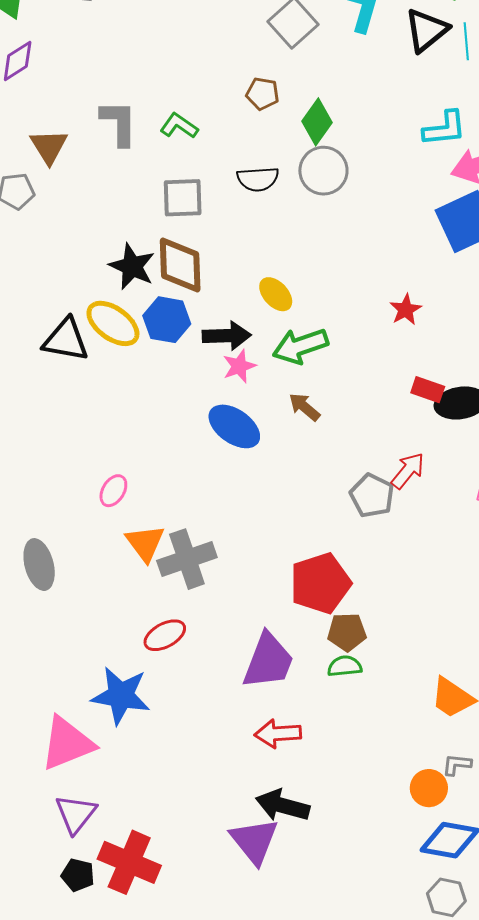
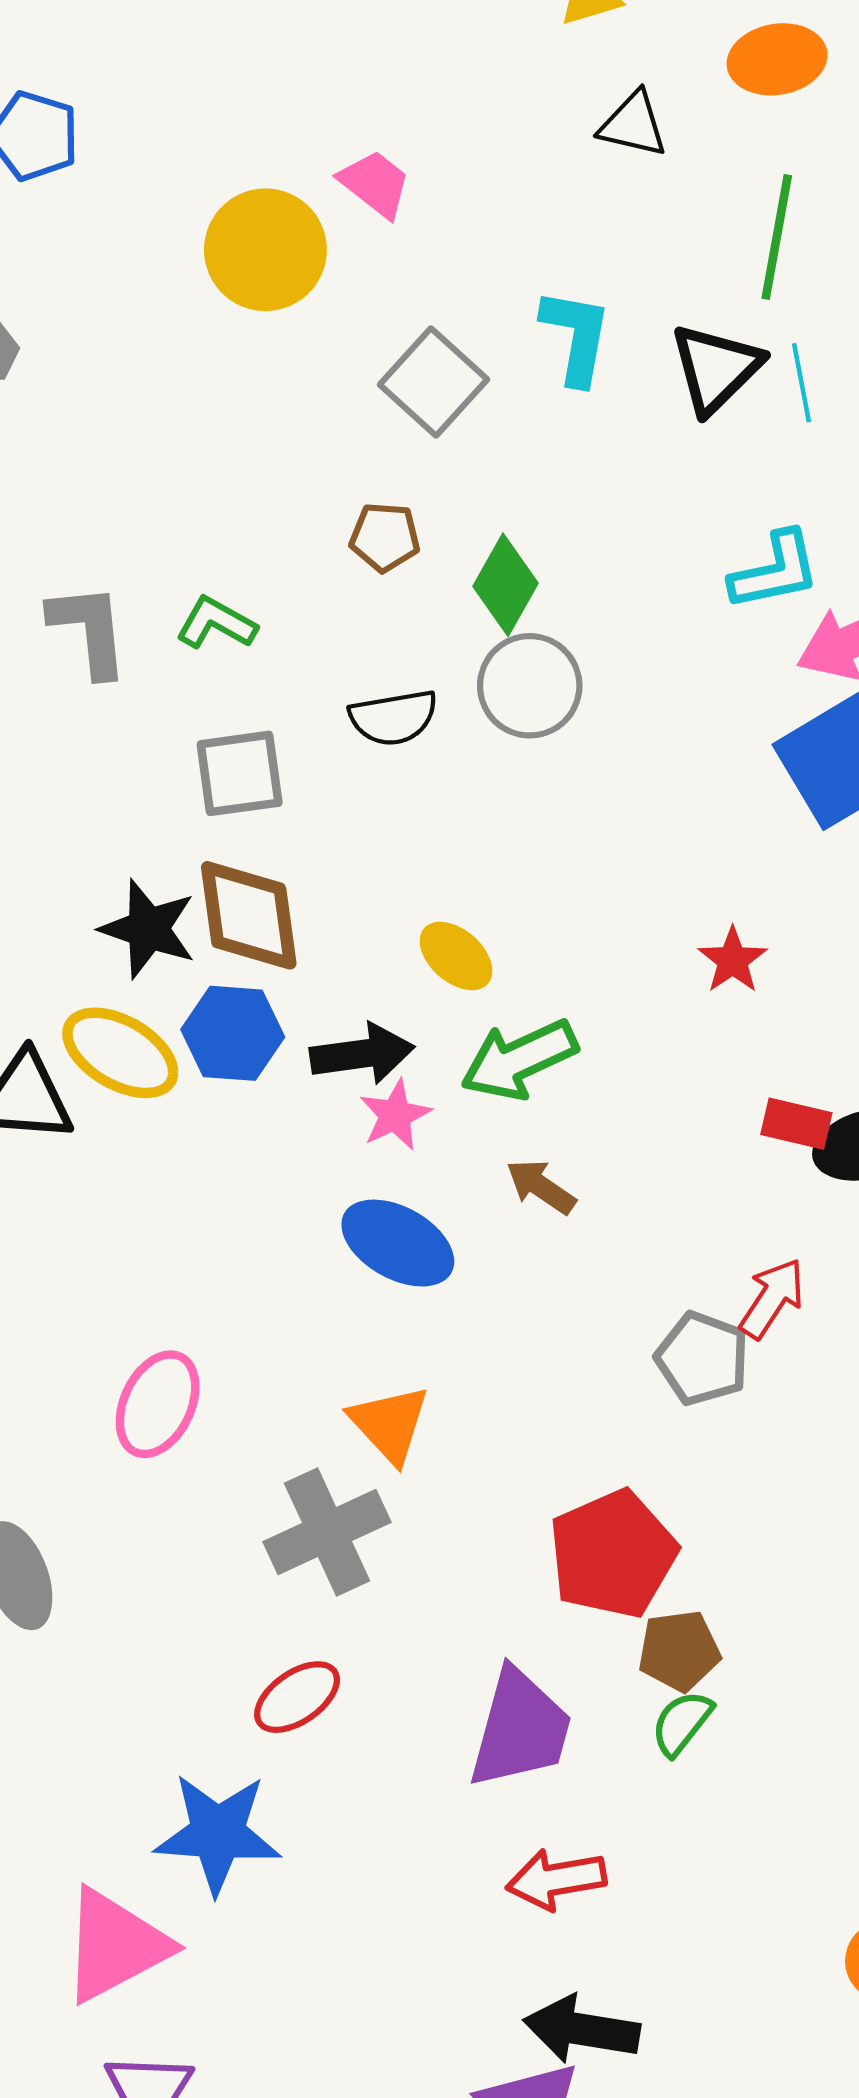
pink ellipse: (113, 491) -> (158, 1404), size x1.5
orange triangle: (145, 543) -> (389, 1424), moved
green semicircle: (345, 666) -> (682, 1723), turned -40

